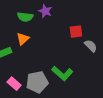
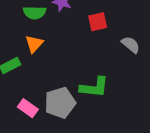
red square: (76, 32) -> (98, 22), moved
green L-shape: (62, 73) -> (94, 87), turned -30

